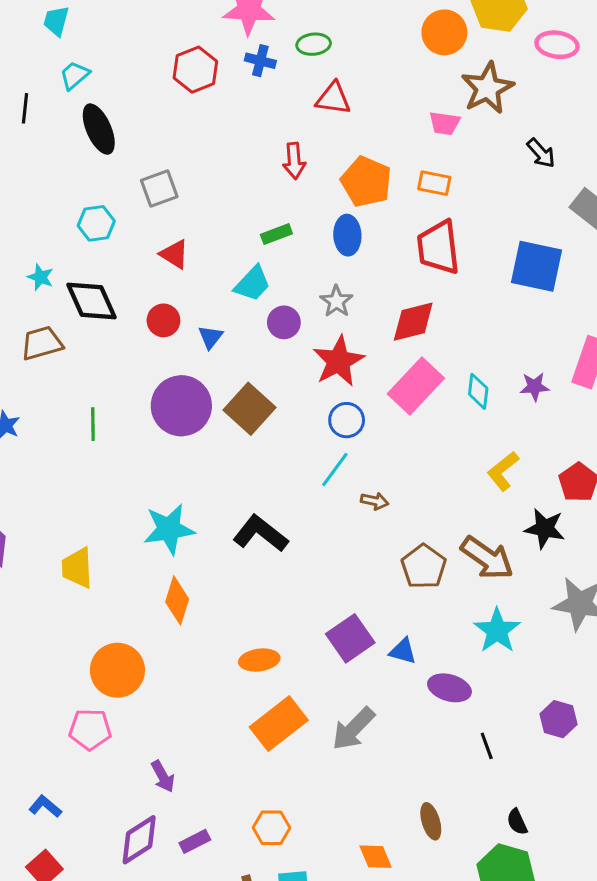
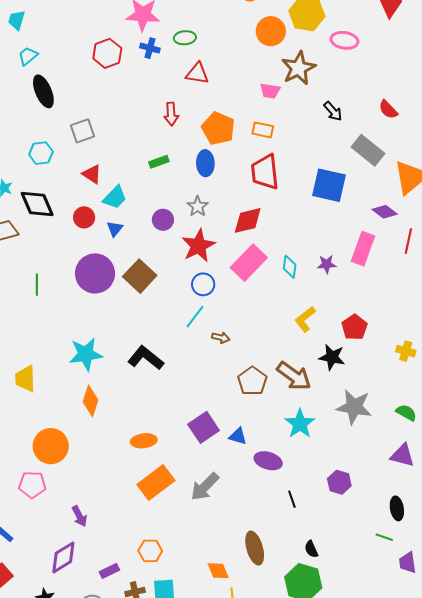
cyan trapezoid: (252, 284) -> (115, 197), moved
brown ellipse: (431, 821) -> (255, 548), size x1.4
purple rectangle: (195, 841) -> (109, 571), moved

